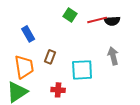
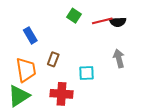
cyan square: (82, 70) -> (87, 73), size x0.7
red cross: (58, 90) -> (61, 94), size x1.5

